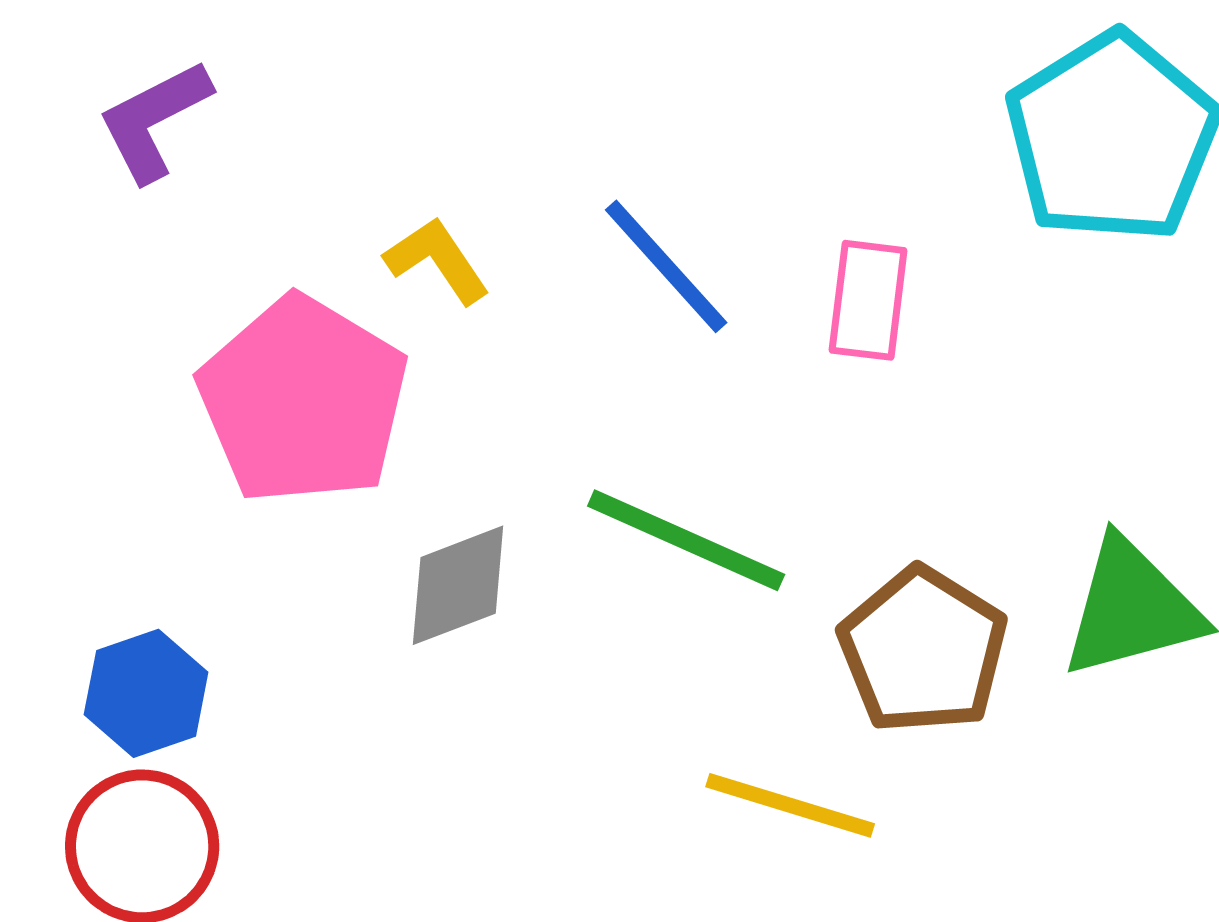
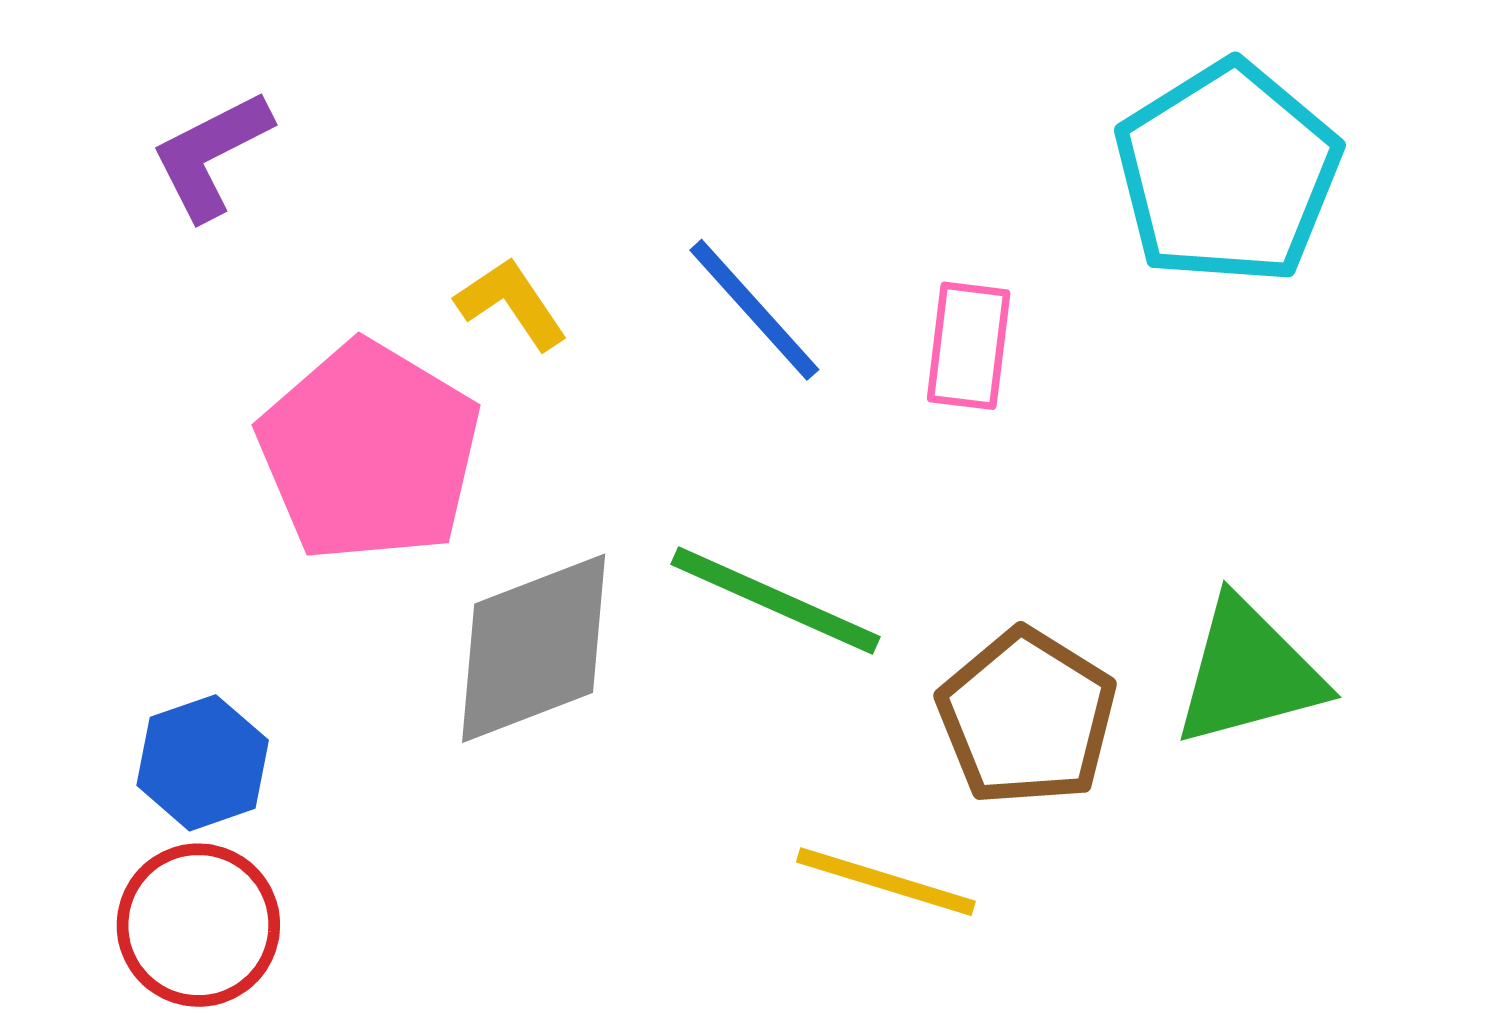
gray diamond: (458, 585) -> (534, 648), size x1.5

